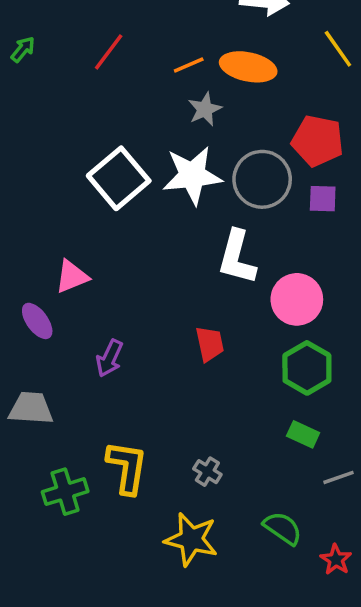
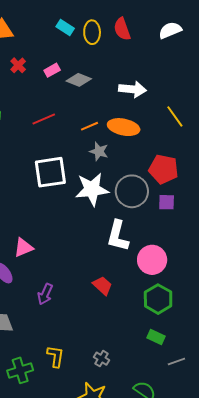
red line: (109, 52) -> (44, 119), turned 30
gray star: (205, 109) -> (99, 151), turned -30
white square: (119, 178) -> (50, 172), moved, turned 32
red trapezoid: (210, 344) -> (102, 286), turned -35
yellow L-shape: (127, 467) -> (56, 356), size x0.7

